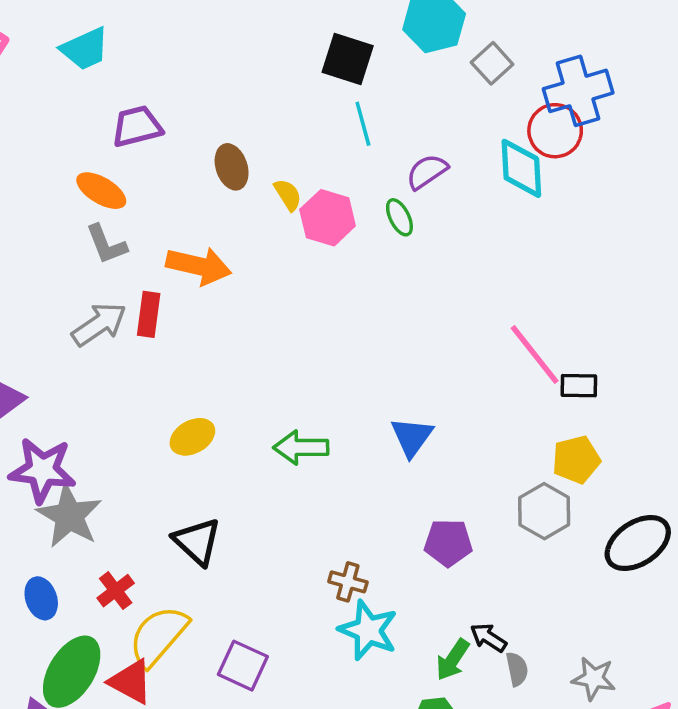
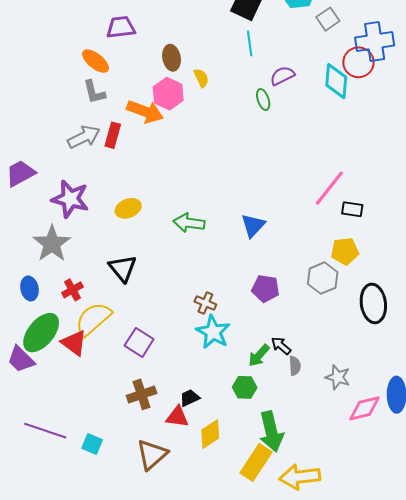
pink hexagon: (328, 218) -> (168, 94), moved
pink line: (535, 354) -> (329, 188), turned 69
purple star: (42, 470) -> (70, 199), moved
black ellipse: (638, 543) -> (373, 303), turned -72

